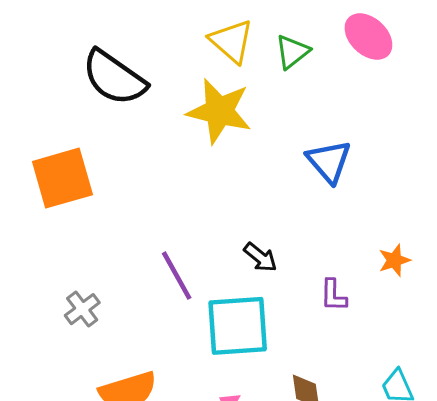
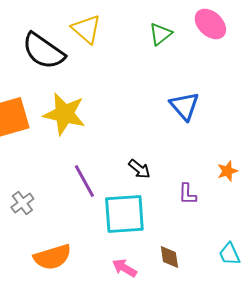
yellow triangle: (231, 41) -> (86, 29), moved
yellow star: (219, 111) -> (64, 114), moved

